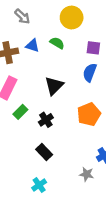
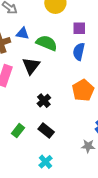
green semicircle: (57, 43) -> (47, 43), moved, size x1.5
black triangle: (54, 86) -> (31, 66), moved
green rectangle: (20, 112) -> (18, 131), moved

